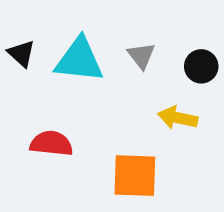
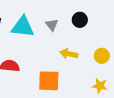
black circle: (201, 66) -> (80, 20), moved

